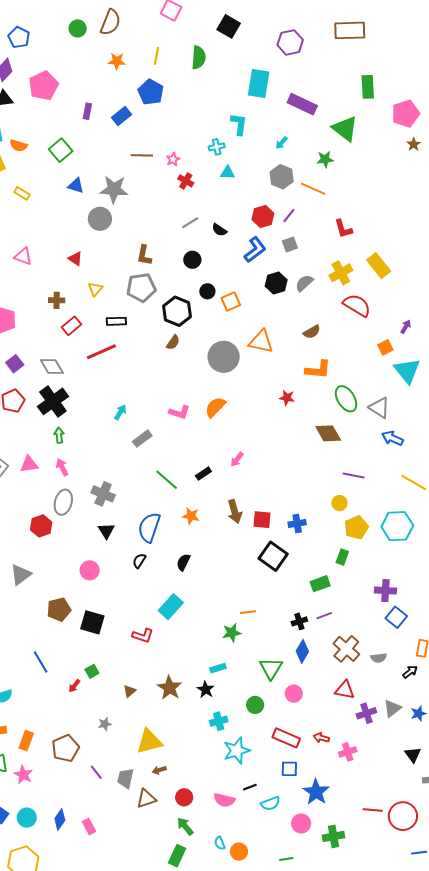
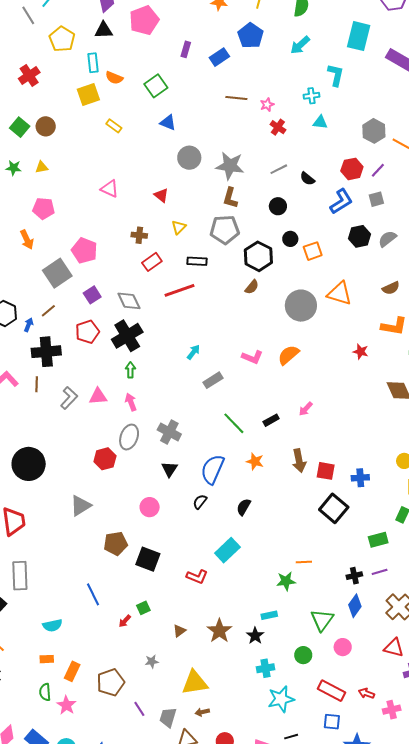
cyan arrow: (282, 143) -> (300, 45), moved, size x1.5
gray star: (114, 189) -> (230, 166), moved

